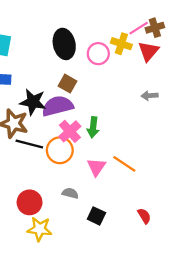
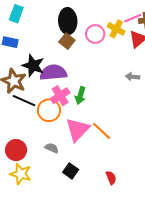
brown square: (67, 84) -> (67, 41), moved
pink triangle: (96, 167) -> (78, 129), size x1.5

